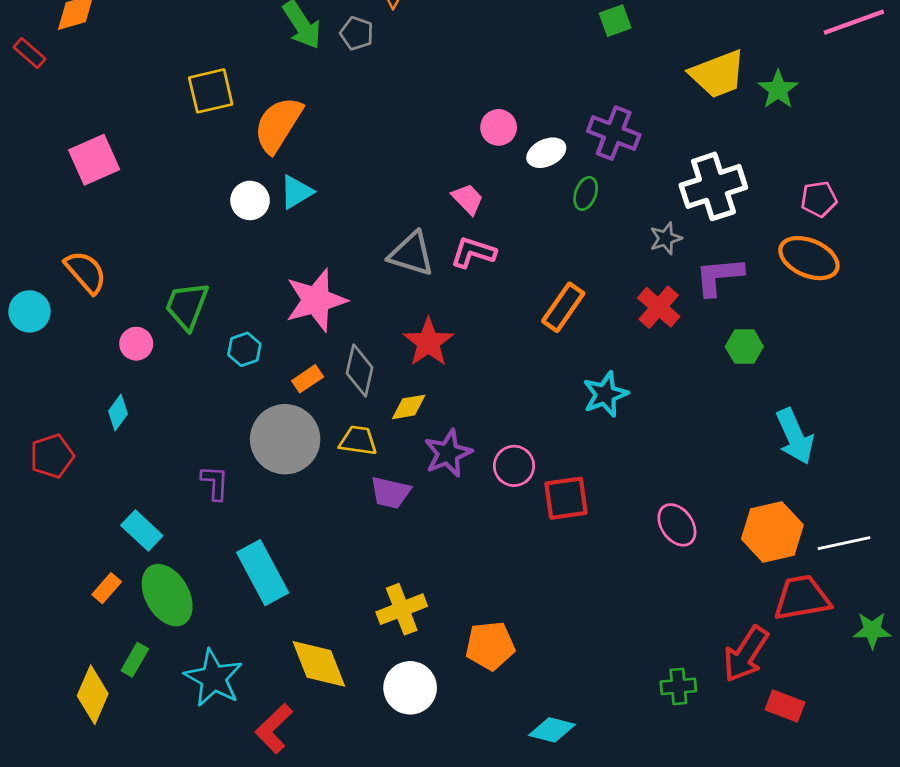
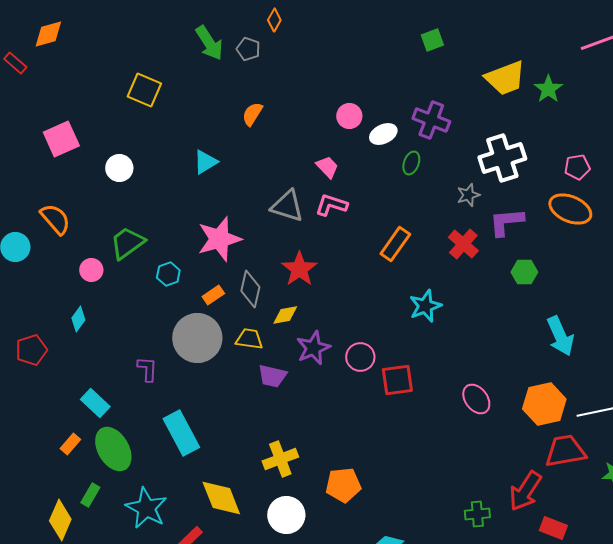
yellow square: (211, 91) -> (144, 90), turned 36
orange semicircle: (278, 125) -> (252, 114), moved, size x0.6
white circle: (250, 200) -> (119, 168), moved
green trapezoid: (187, 306) -> (127, 243), turned 33

